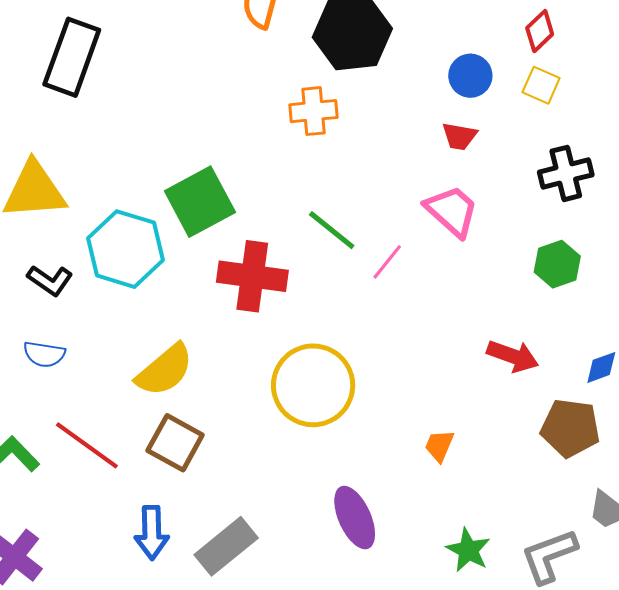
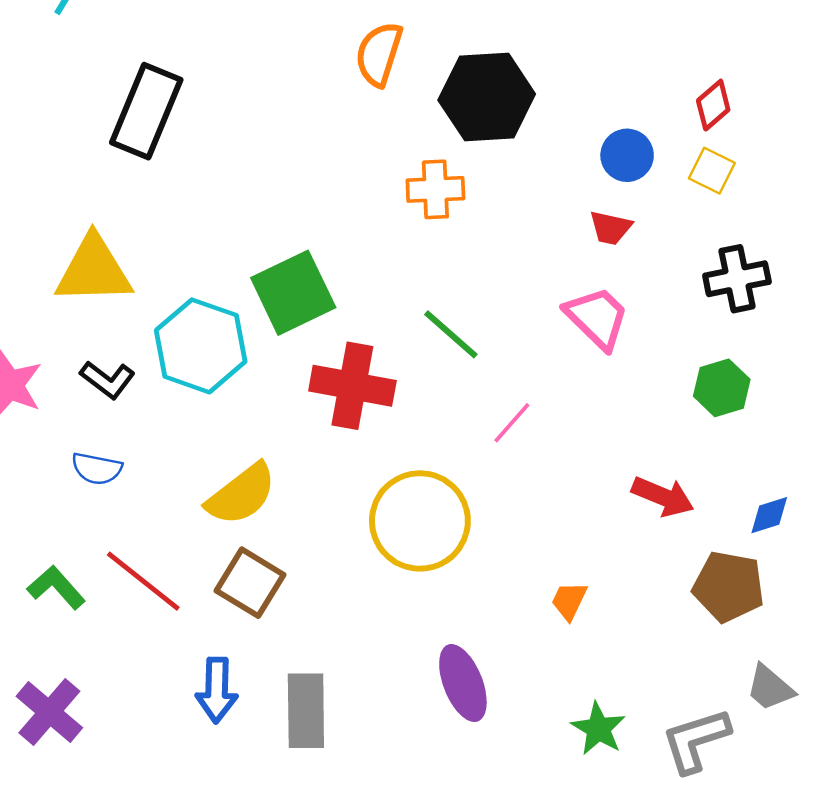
pink line: (387, 262) -> (512, 423), moved
gray rectangle: (226, 546) -> (306, 711), turned -54

